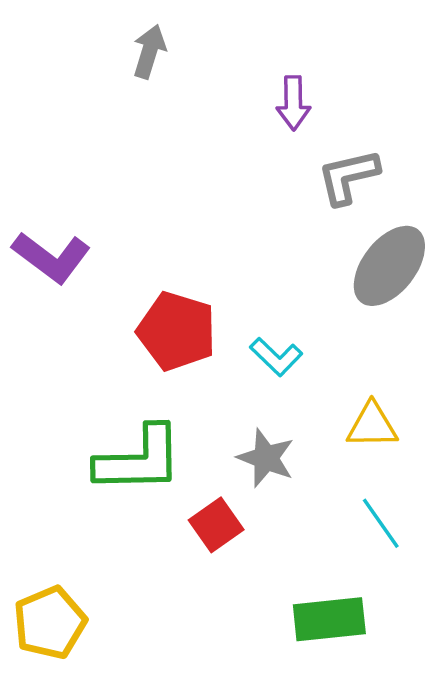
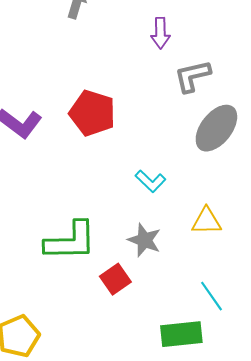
red pentagon: (177, 331) -> (92, 113), moved
cyan line: (381, 523) -> (211, 296), moved

